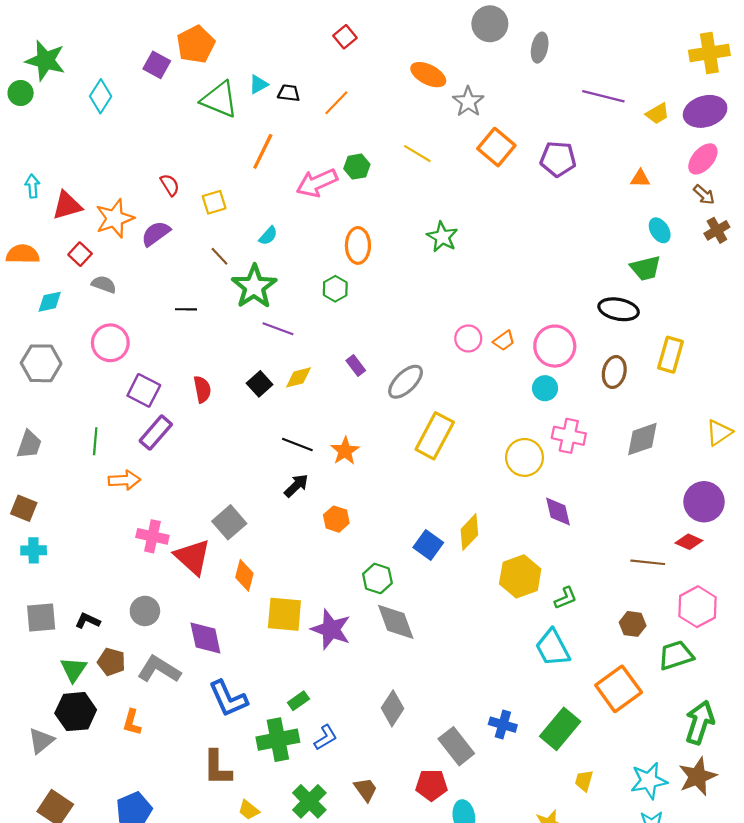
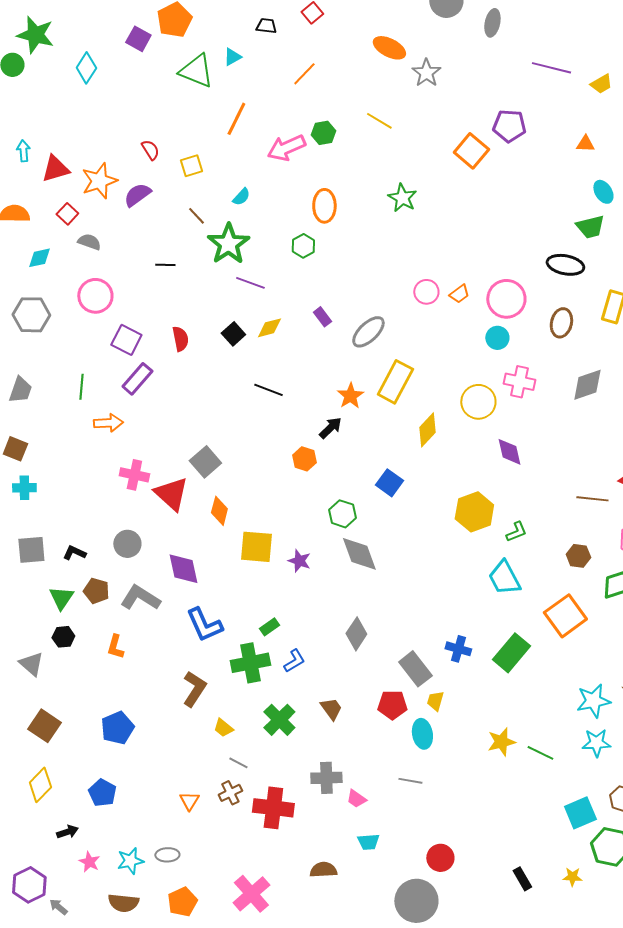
black trapezoid: (289, 93) -> (266, 26), moved
orange square: (496, 147) -> (471, 151), moved
orange star: (345, 451) -> (350, 396), moved
black arrow: (296, 486) -> (330, 428), moved
yellow diamond: (469, 532) -> (427, 430), moved
purple star: (331, 629) -> (299, 561), size x0.6
black hexagon: (76, 712) -> (63, 637), size x0.6
gray triangle: (41, 741) -> (31, 664), turned -40
brown L-shape: (217, 768) -> (194, 689), turned -147
yellow trapezoid: (584, 781) -> (435, 701), moved

